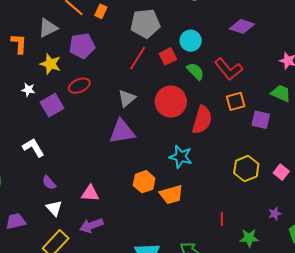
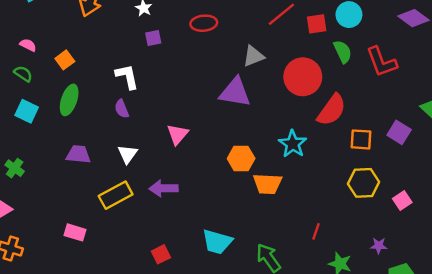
orange square: (236, 101) -> (361, 139), moved
purple square: (52, 105) -> (153, 38), moved, size x0.6
purple semicircle: (49, 183) -> (122, 109), moved
pink triangle: (90, 193) -> (178, 134), moved, turned 48

